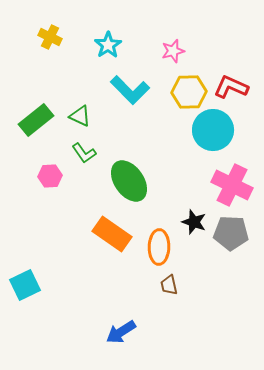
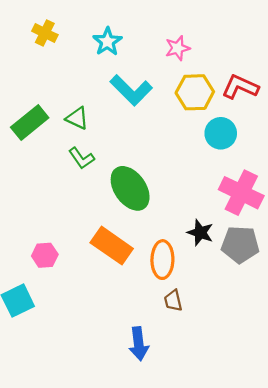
cyan circle: (213, 130) -> (221, 133), size x0.7
pink hexagon: (50, 176) -> (45, 255), moved
blue arrow: (121, 332) -> (139, 344), moved, turned -64

